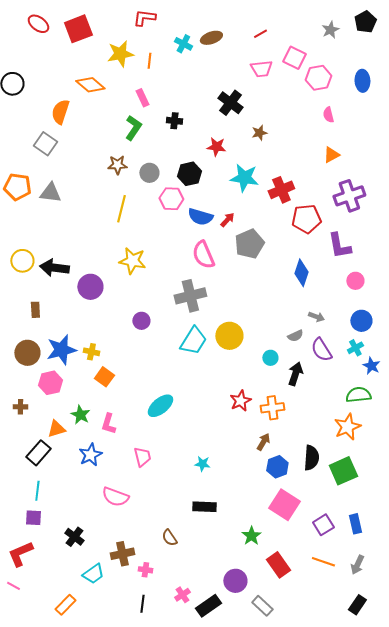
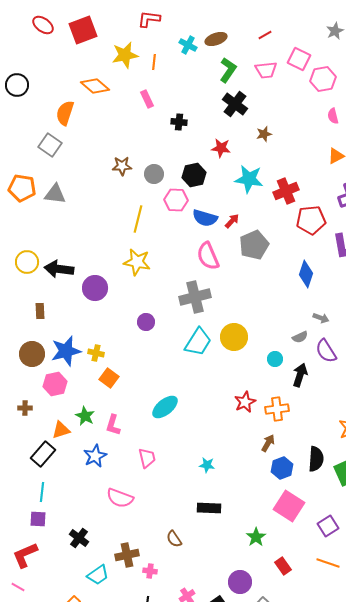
green L-shape: (133, 128) -> (228, 70), moved
yellow line: (121, 209) -> (138, 219), moved
red rectangle: (278, 565) -> (283, 566), size x0.7

